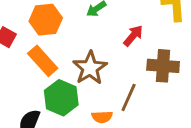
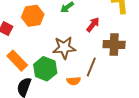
orange rectangle: (43, 61) -> (17, 61), moved
brown star: (90, 68) -> (64, 48), turned 30

